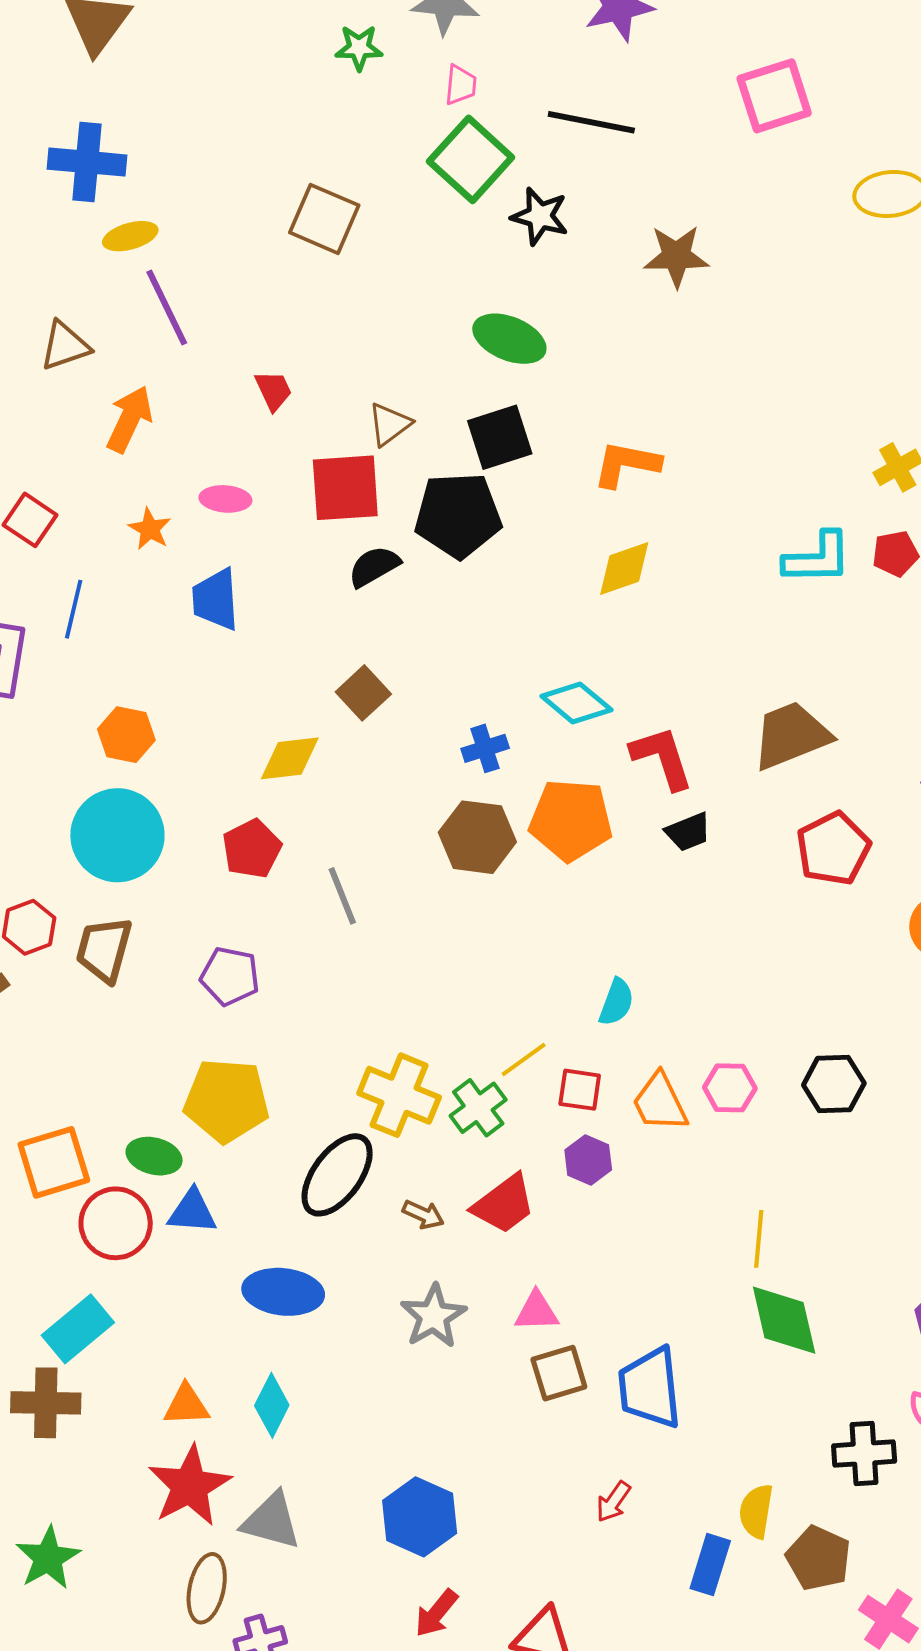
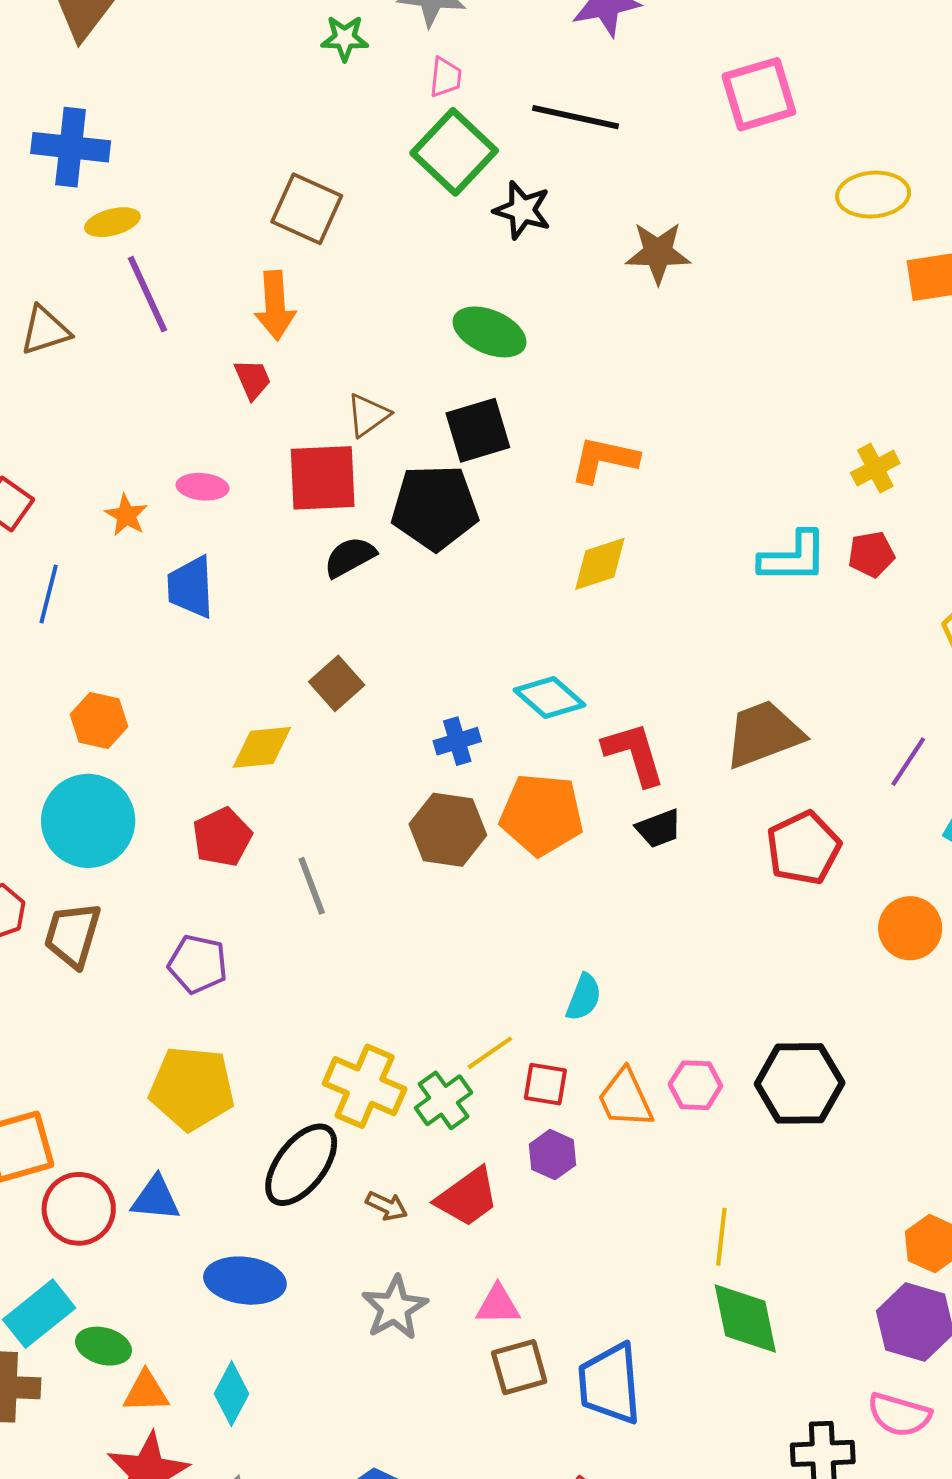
orange arrow: (129, 419) -> (275, 305), moved, turned 150
black hexagon: (834, 1084) -> (800, 1083), size x1.4
green ellipse: (154, 1156) -> (104, 1346), moved

